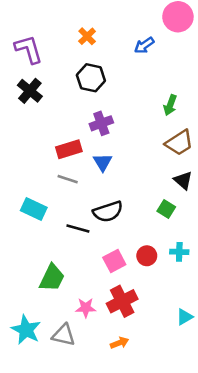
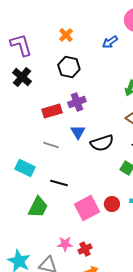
red rectangle: (69, 149) -> (52, 111), moved
black semicircle: (108, 212) -> (102, 143), moved
pink square: (114, 261) -> (87, 208), size x1.4
green trapezoid: (52, 278) -> (38, 207), moved
red cross: (122, 301) -> (85, 249), moved, size x0.6

